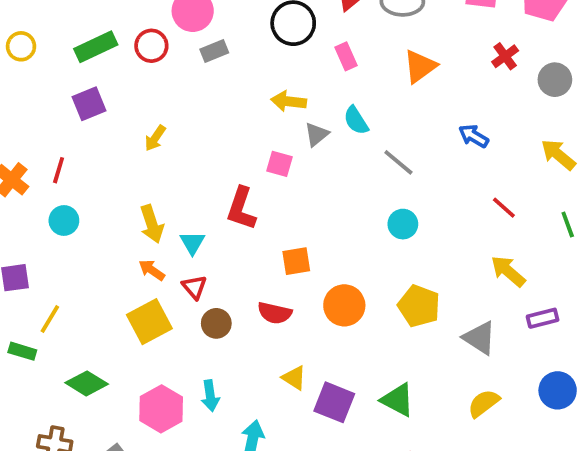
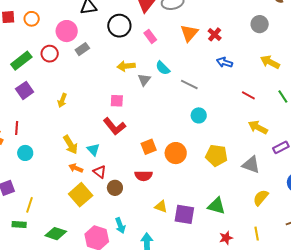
red cross: (505, 56) -> (215, 34), moved
pink square: (279, 164) -> (117, 101), moved
red L-shape: (241, 209) -> (114, 126), turned -45
orange circle: (344, 305) -> (176, 153), moved

